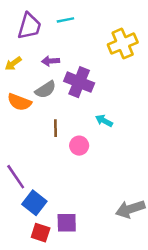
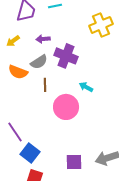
brown line: (55, 128) -> (45, 85), moved
pink circle: (79, 146) -> (66, 107), size x1.6
purple square: (67, 223) -> (74, 162), moved

